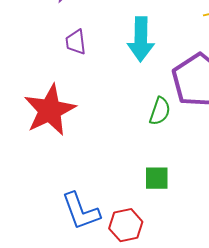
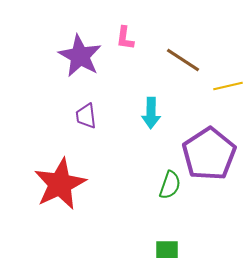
cyan arrow: (141, 39) -> (151, 113), size x0.7

